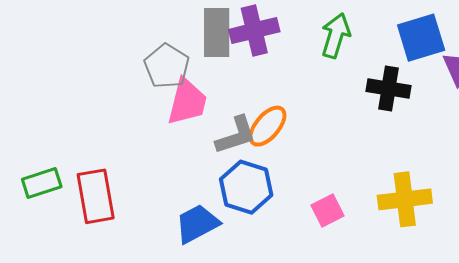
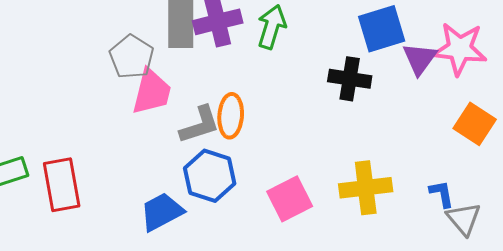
green arrow: (336, 36) -> (272, 27), moved
orange ellipse: (267, 126) -> (231, 116), turned -36
pink square: (327, 211) -> (290, 199), size x1.4

